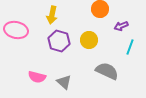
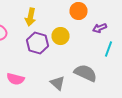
yellow circle: (89, 40) -> (60, 36), moved
gray triangle: (64, 82) -> (58, 83), moved

